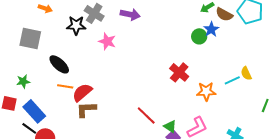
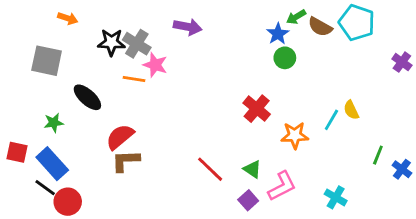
gray cross: (94, 13) -> (137, 44), moved
blue star: (211, 29) -> (278, 34), moved
cyan line: (232, 80) -> (331, 120), turned -35
green star: (23, 81) -> (54, 123), moved
orange line: (65, 86) -> (134, 79), moved
green triangle: (170, 126) -> (252, 169), moved

